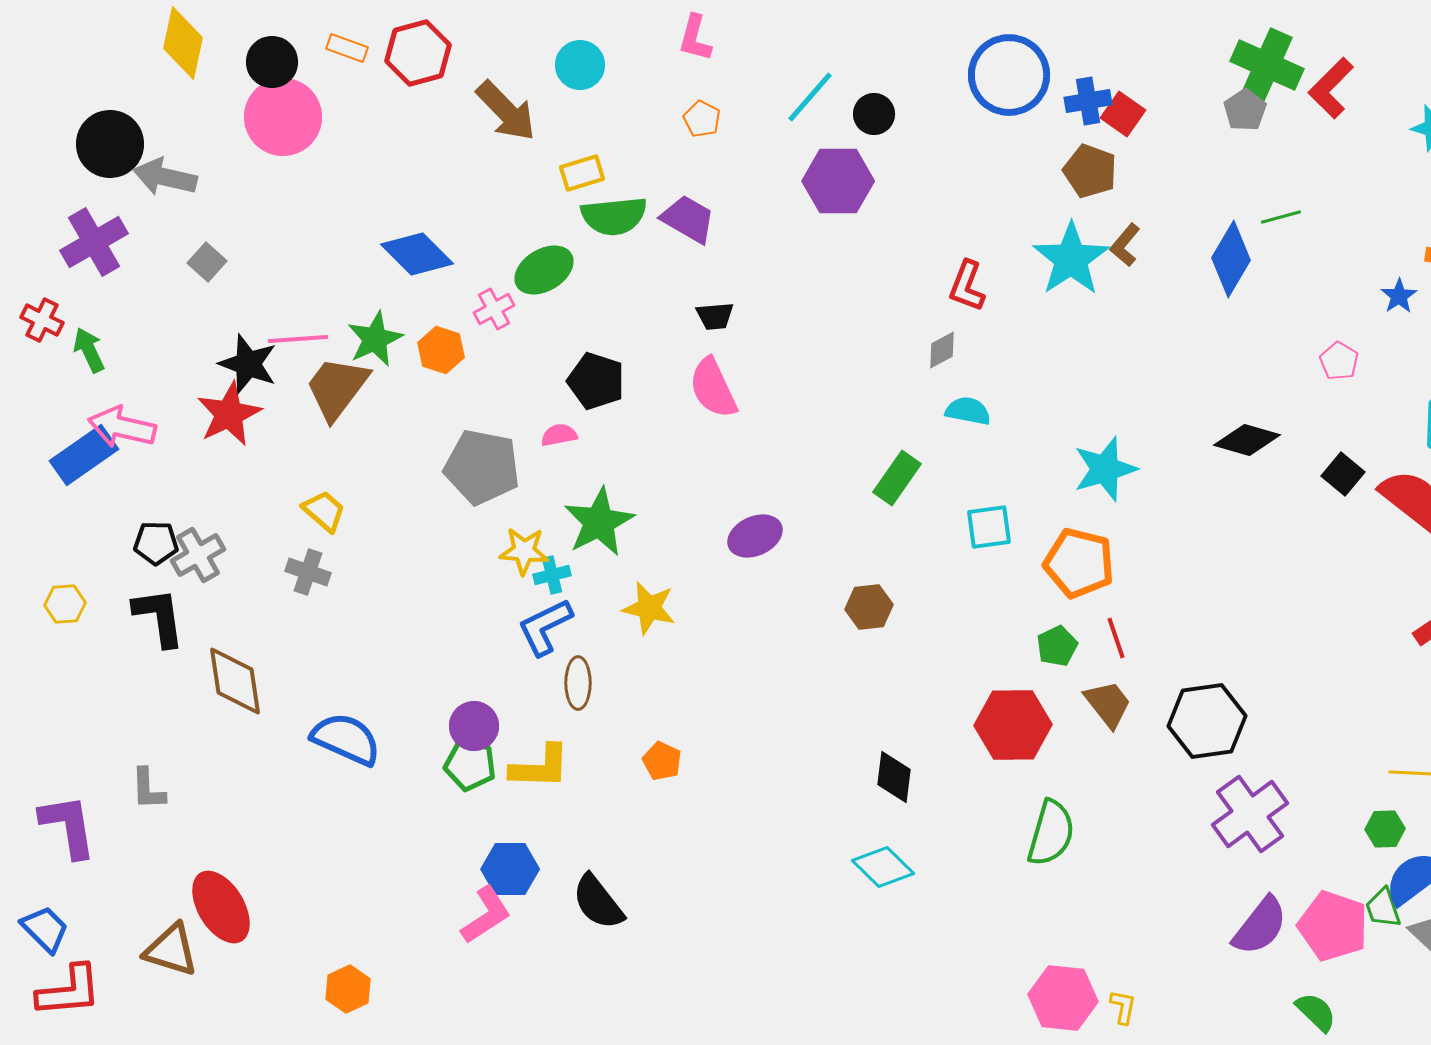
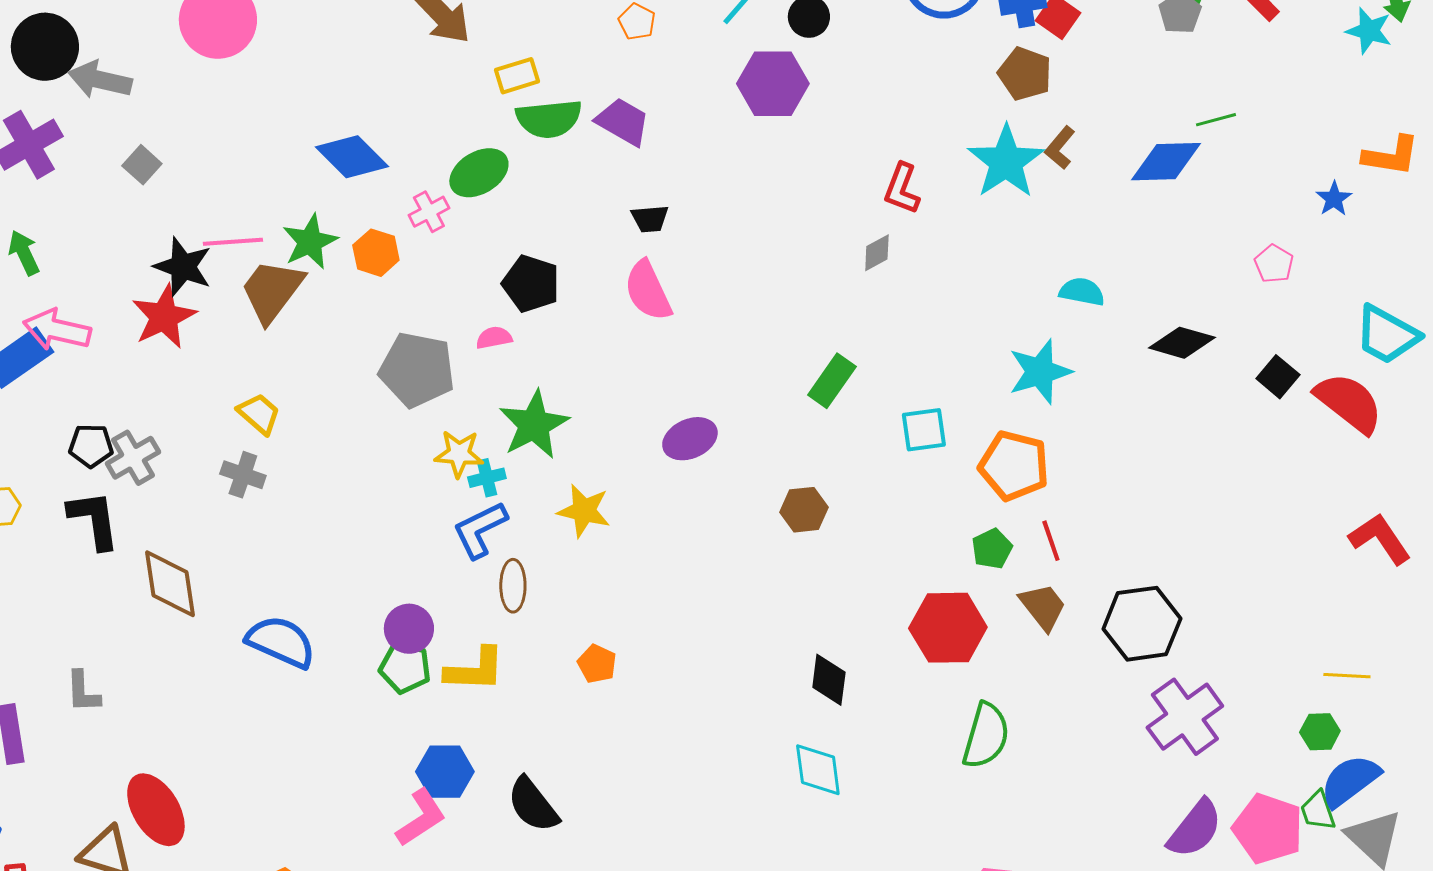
blue diamond: (1231, 259) -> (1166, 162), turned 58
cyan semicircle: (968, 411) -> (1082, 292), moved
cyan diamond: (883, 867) -> (818, 770), turned 38

